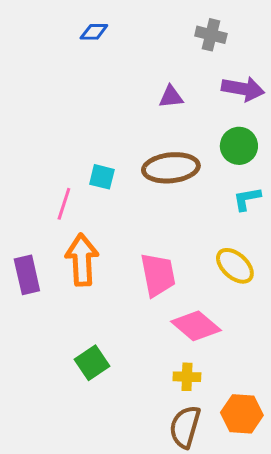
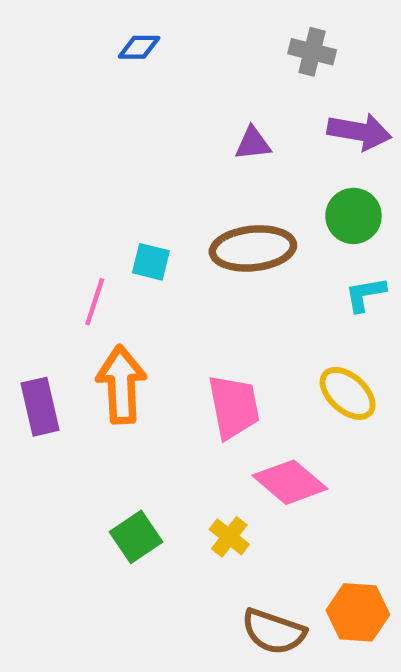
yellow cross: (187, 377) -> (229, 537), moved, turned 36
brown semicircle: (185, 427) -> (274, 632), turned -87

